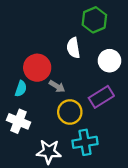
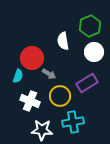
green hexagon: (94, 20) -> (90, 26), moved
white cross: (19, 121) -> (30, 101), moved

